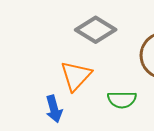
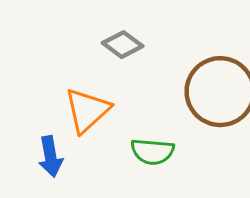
gray diamond: (96, 30) -> (123, 45), size x0.7

